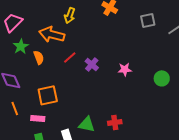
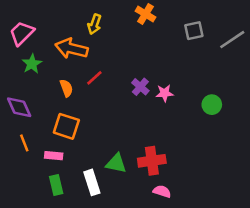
orange semicircle: (39, 57) -> (66, 88), moved
purple cross: (92, 64) -> (140, 87), moved
orange square: (48, 95) -> (66, 126), turned 30
red cross: (115, 122) -> (152, 161), size x1.5

